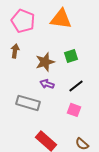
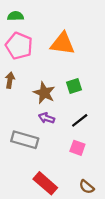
brown star: (45, 62) -> (44, 93), turned -30

